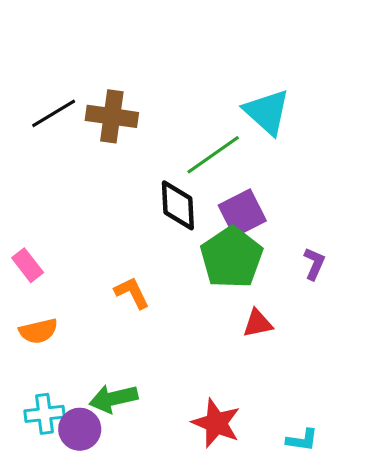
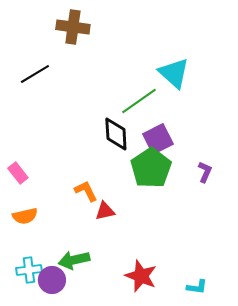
brown cross: (112, 116) -> (73, 27), moved
red triangle: (258, 323) -> (105, 211), moved

